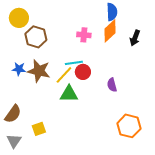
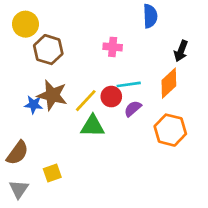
orange diamond: (110, 31) -> (169, 83), moved
cyan line: (74, 63) -> (129, 84), moved
blue star: (19, 69) -> (34, 105), moved
purple semicircle: (112, 85) -> (133, 109), moved, turned 64
orange hexagon: (129, 126) -> (170, 130), moved

